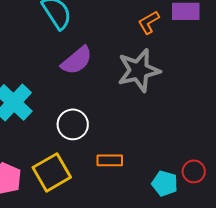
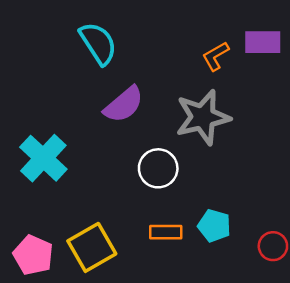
white circle: (73, 124) -> (158, 168), moved
cyan pentagon: (165, 183) -> (214, 226), moved

